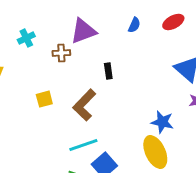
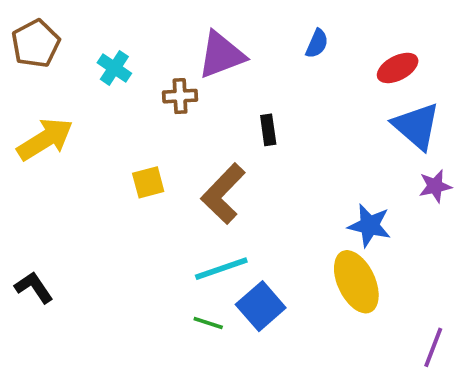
red ellipse: (173, 22) -> (398, 68), moved
cyan cross: (26, 38) -> (114, 68), turned -30

